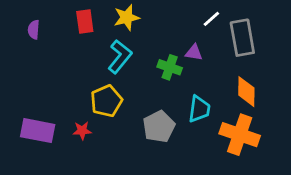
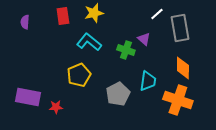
purple triangle: (194, 52) -> (144, 39), turned 32
cyan L-shape: (120, 57) -> (89, 42), turned -90
red star: (82, 131) -> (56, 107), moved

